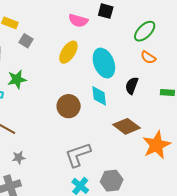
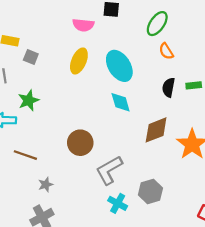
orange semicircle: (148, 57) -> (166, 51), turned 35
black semicircle: (132, 86) -> (168, 87), moved
brown circle: (69, 106) -> (80, 143), moved
brown diamond: (127, 126) -> (156, 130), turned -48

